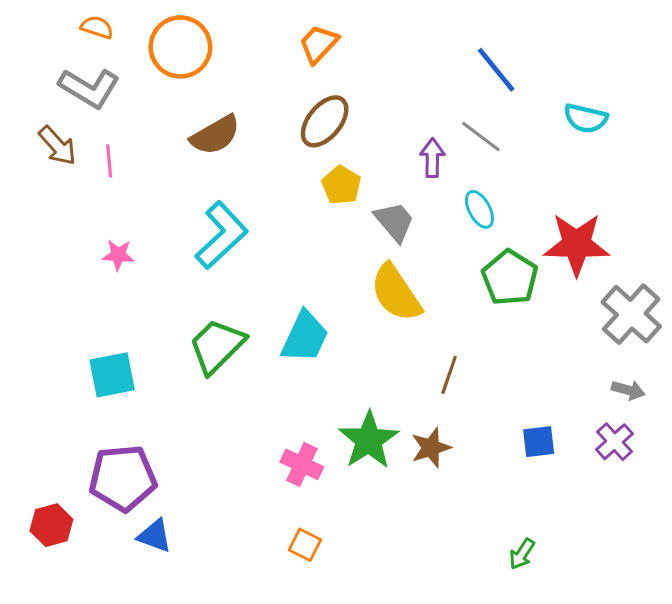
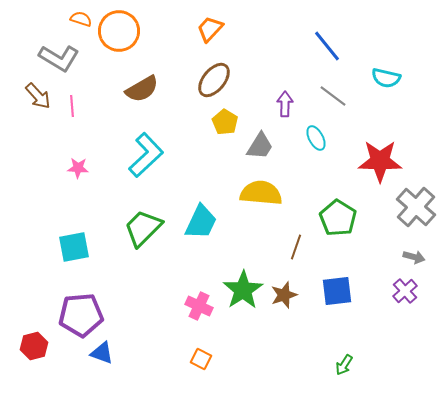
orange semicircle: (97, 27) -> (81, 19), moved
gray line: (481, 137) -> (333, 96), moved
gray trapezoid: (394, 222) -> (260, 146), turned 72
green pentagon: (510, 278) -> (338, 218), moved
yellow semicircle: (396, 293) -> (261, 193), turned 129
blue square: (539, 442) -> (337, 291), moved, size x1.4

